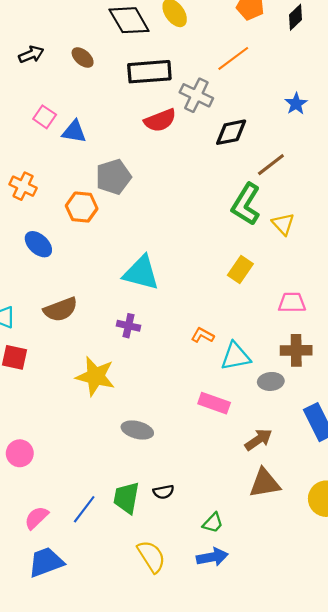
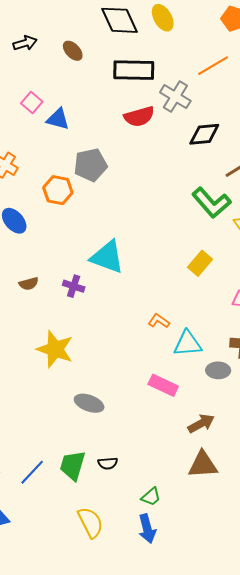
green L-shape: (246, 204) -> (211, 203), turned -78
brown semicircle: (60, 309) -> (29, 284), size x0.6
purple cross: (128, 326) -> (74, 286), moved
blue arrow: (212, 557) -> (147, 529), turned 80

